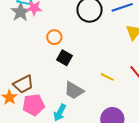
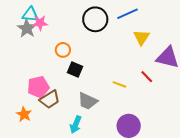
brown trapezoid: (23, 84) -> (50, 99), moved
pink pentagon: (34, 105) -> (38, 87), moved

